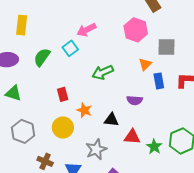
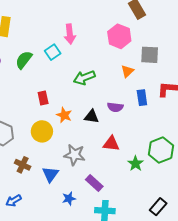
pink arrow: (86, 30) -> (70, 34), turned -72
blue rectangle: (159, 81) -> (142, 98), moved
black triangle: (111, 120) -> (92, 117), moved
green star: (154, 147) -> (136, 164), moved
gray star: (96, 149) -> (75, 155), turned 30

